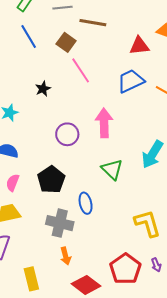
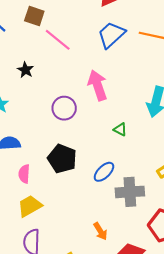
green triangle: (112, 169) -> (120, 129), size x0.6
blue ellipse: (86, 203) -> (104, 172), turned 75
gray cross: (60, 223) -> (130, 192), moved

